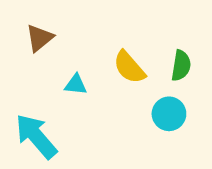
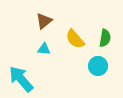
brown triangle: (40, 38) -> (44, 21), moved

